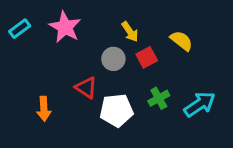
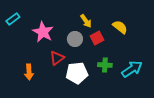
pink star: (65, 27) -> (43, 32), moved
red triangle: (86, 88) -> (57, 58), turned 49
green cross: (159, 98) -> (105, 65), turned 32

